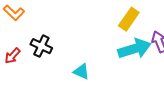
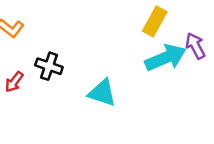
cyan triangle: (81, 71) -> (102, 93), size x1.4

